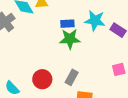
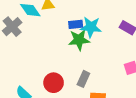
cyan star: (95, 21) -> (91, 27), moved

